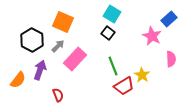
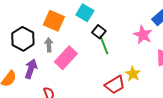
cyan square: (112, 14) -> (85, 13), moved
gray arrow: (58, 46) -> (49, 45), turned -48
green line: (113, 66) -> (104, 45), moved

